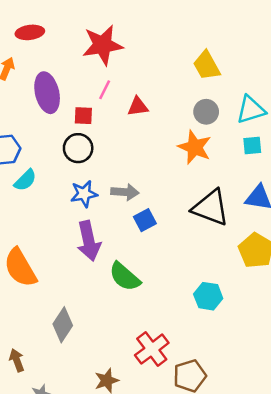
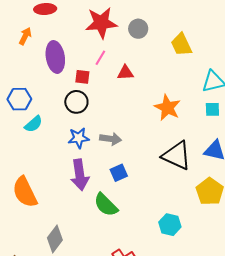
gray circle: (206, 112) -> (138, 29), moved
blue square: (145, 220) -> (119, 173), moved

